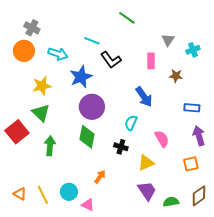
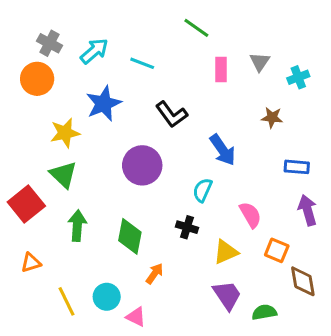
cyan arrow: (58, 54) -> (94, 51), moved, turned -60
black L-shape: (111, 60) -> (172, 114), moved
pink rectangle: (151, 61) -> (221, 70), moved
blue star: (81, 77) -> (104, 104), moved
green diamond: (87, 137) -> (130, 236), moved
orange square: (191, 164) -> (277, 250), moved, turned 35
orange triangle: (20, 194) -> (31, 263), moved, turned -48
brown diamond: (199, 196) -> (303, 281), moved, turned -65

